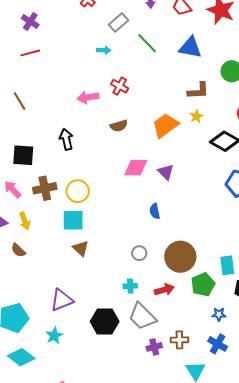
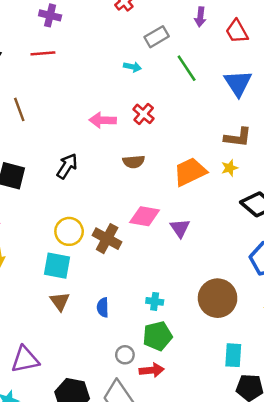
purple cross: (30, 21) -> (50, 15), turned -30
blue triangle: (190, 47) -> (238, 83), turned 35
black arrow: (66, 139) -> (67, 166), turned 35
brown cross: (45, 188) -> (107, 239), moved, turned 30
blue semicircle: (155, 211) -> (103, 307), moved
gray circle: (139, 253) -> (125, 355), moved
brown circle: (180, 257) -> (218, 298), moved
green pentagon: (203, 284) -> (157, 336), moved
cyan cross: (130, 286) -> (155, 301), moved

